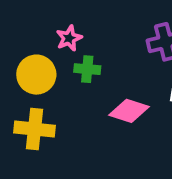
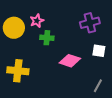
yellow circle: (36, 75) -> (14, 28), moved

